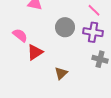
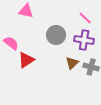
brown triangle: (61, 73) -> (72, 63), moved

